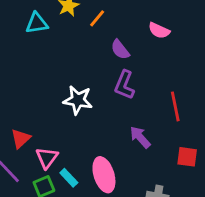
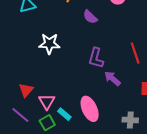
purple L-shape: (124, 85) -> (96, 58), moved
white star: (78, 100) -> (49, 44), moved

